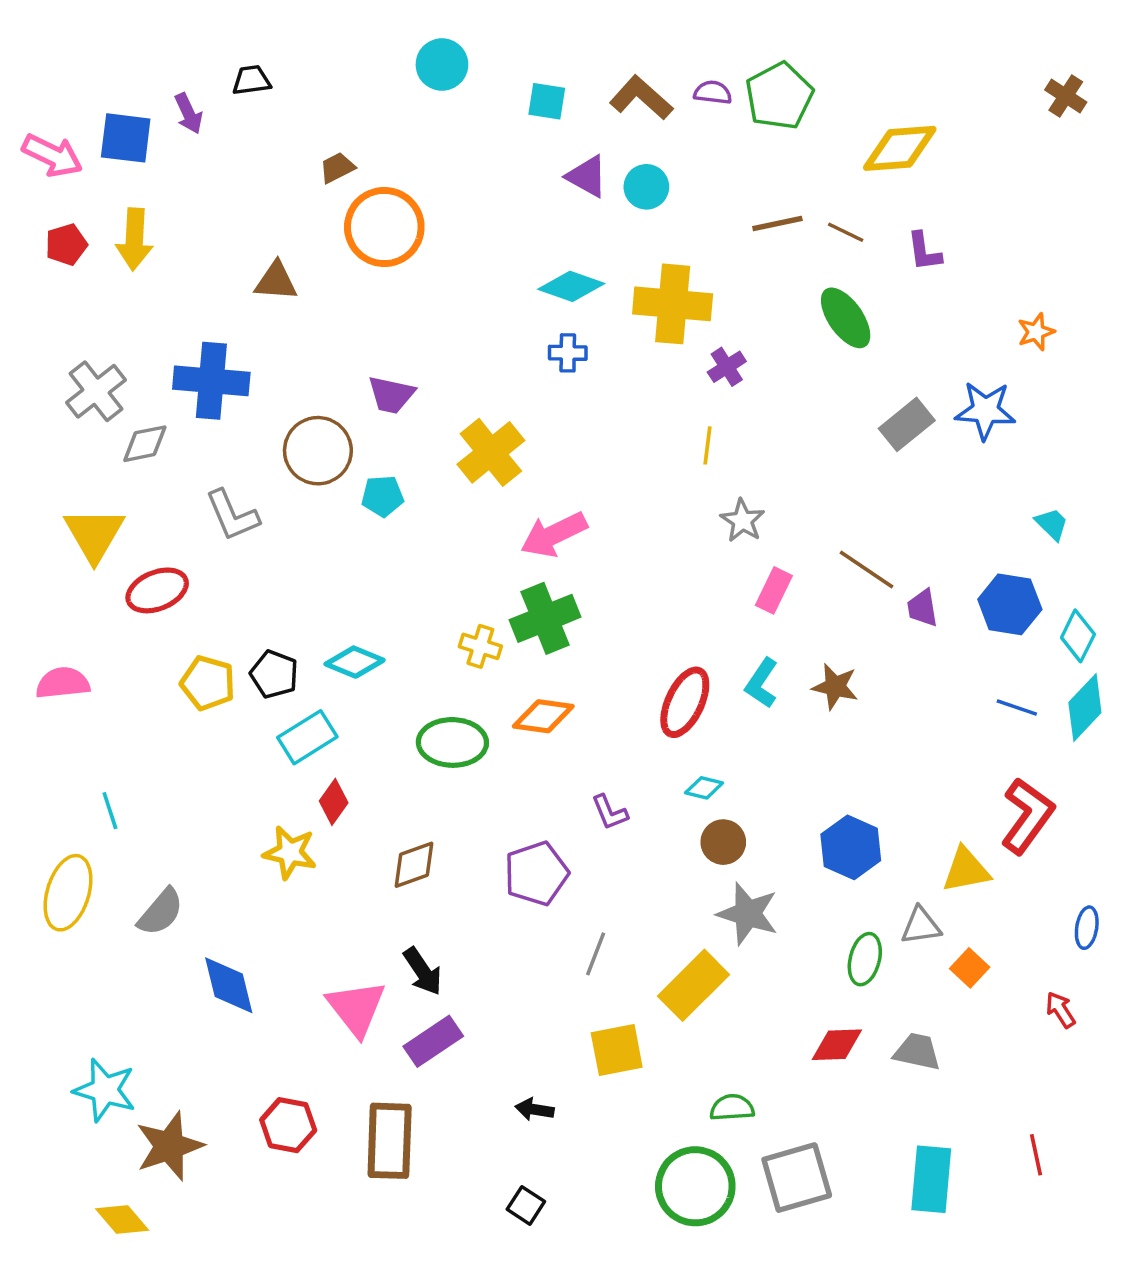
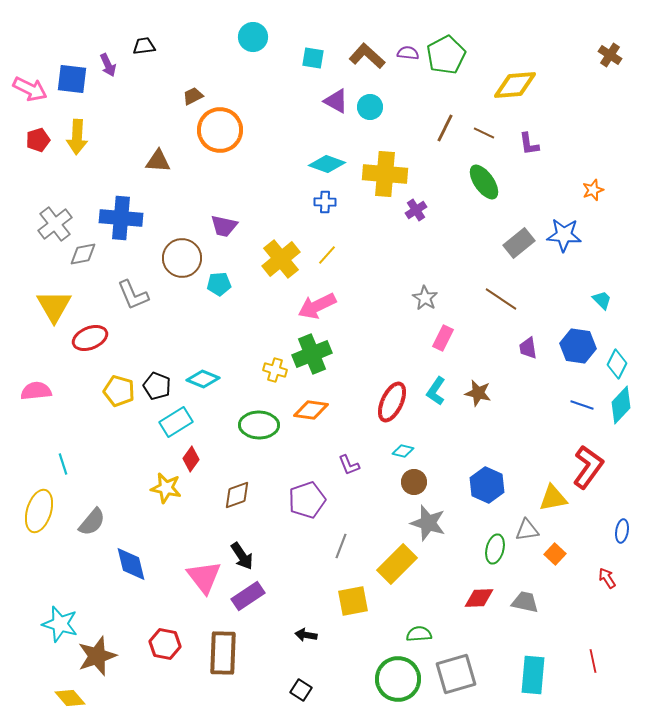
brown line: (777, 224) -> (445, 128), turned -52
yellow line: (708, 445) -> (327, 255), moved, turned 35
brown line: (867, 569) -> (501, 299), moved

